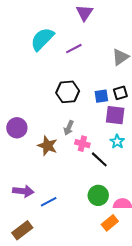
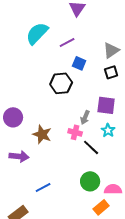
black square: (120, 93) -> (111, 72), moved
blue square: (101, 96) -> (79, 63), moved, turned 32
gray arrow: (69, 128) -> (85, 117), moved
purple arrow: (23, 191) -> (19, 156), moved

